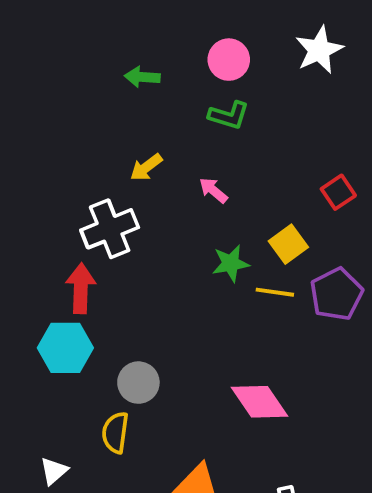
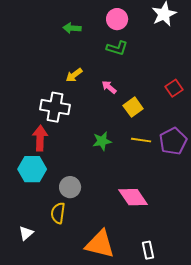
white cross: (110, 229) -> (55, 107), turned 32
yellow square: (288, 244) -> (133, 107), moved
green star: (231, 263) -> (102, 141), moved

